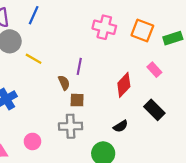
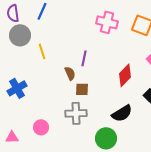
yellow line: (34, 59) -> (42, 51), turned 42
black semicircle: (121, 126) -> (122, 113), size x1.5

